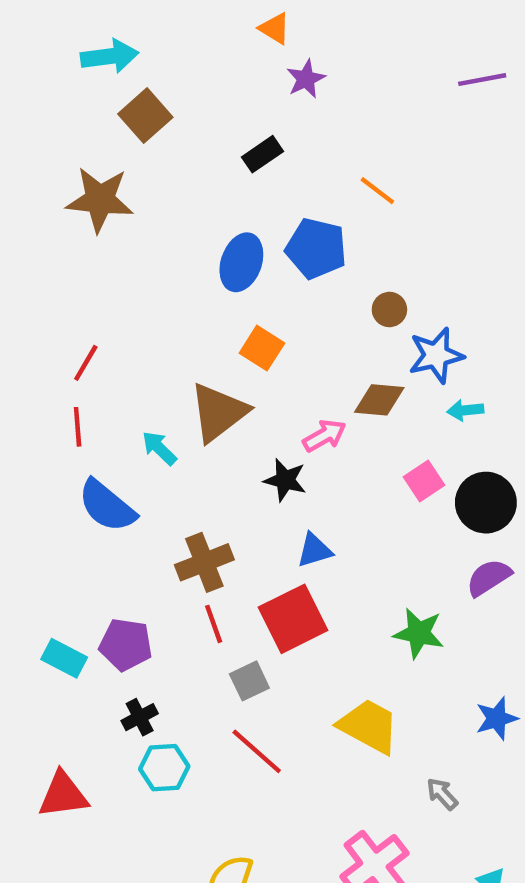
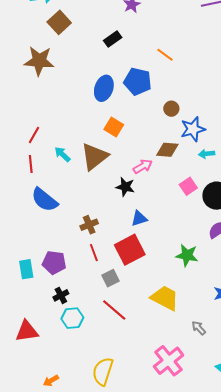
cyan arrow: (159, 448) -> (62, 154), moved
brown cross: (204, 562) -> (89, 225), size x0.7
cyan rectangle: (64, 658) -> (26, 269), turned 54

